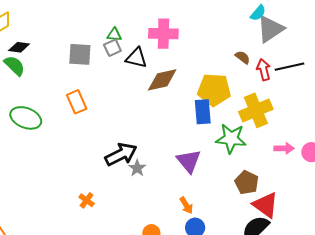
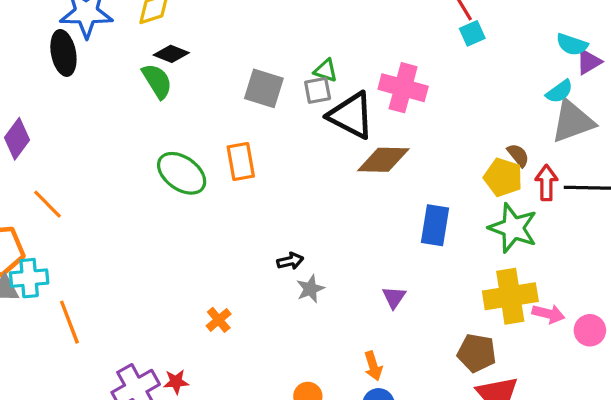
black triangle: (136, 58) -> (351, 115), size x1.4
yellow pentagon: (214, 90) -> (503, 177), moved, size x0.7
yellow cross: (256, 110) -> (510, 296), moved
green ellipse: (26, 118) -> (182, 173), moved
green star: (231, 139) -> (513, 228), moved
black arrow: (121, 154) -> (290, 261), size x0.5
purple triangle: (189, 161) -> (394, 297), size x0.6
brown pentagon: (247, 182) -> (477, 353), turned -30

